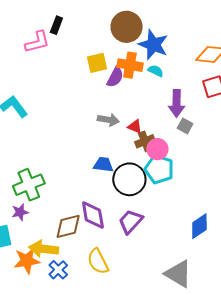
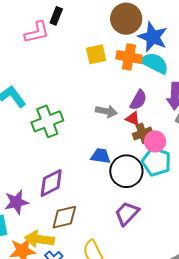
cyan semicircle: (156, 71) -> (155, 63), size x1.8
purple semicircle: (115, 77) -> (138, 100), moved
green cross: (29, 185) -> (47, 121), moved
purple star: (20, 212) -> (16, 202), size x1.4
purple diamond: (93, 215) -> (51, 183), moved, turned 72

